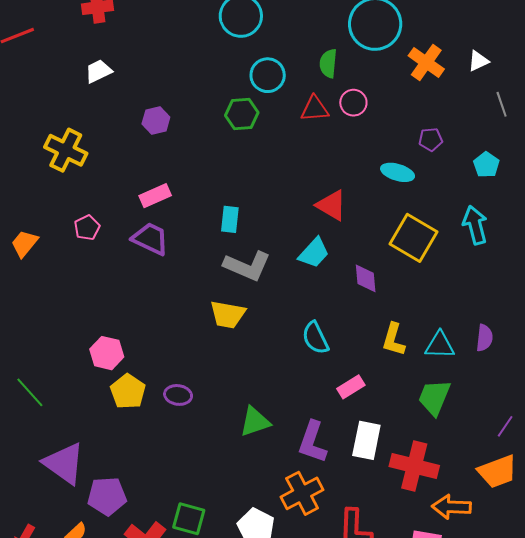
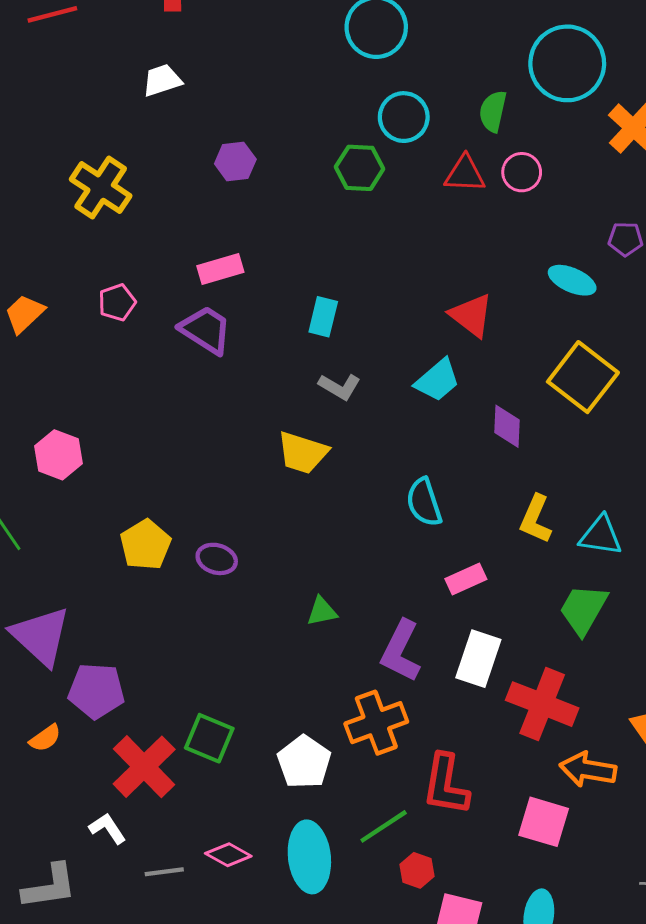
gray L-shape: (247, 266) -> (340, 387), size x0.6
pink hexagon: (107, 353) -> (58, 455), moved
green triangle: (255, 422) -> (322, 611), size x0.7

